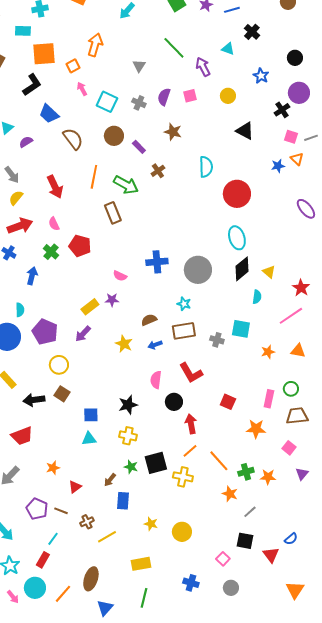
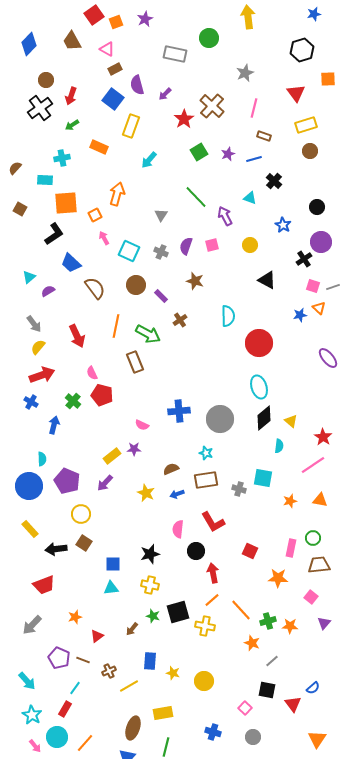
pink semicircle: (54, 224) -> (92, 373), moved
blue rectangle: (123, 501) -> (150, 661), moved
brown ellipse: (91, 579) -> (133, 728), moved

